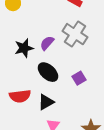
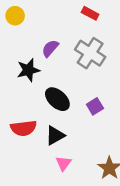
purple semicircle: (47, 43) -> (50, 48), moved

